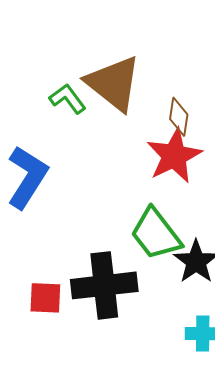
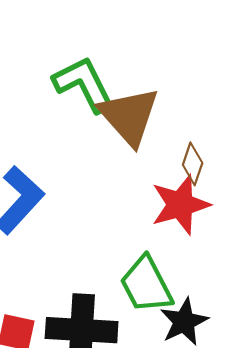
green L-shape: (68, 99) -> (84, 84), moved, size x1.6

